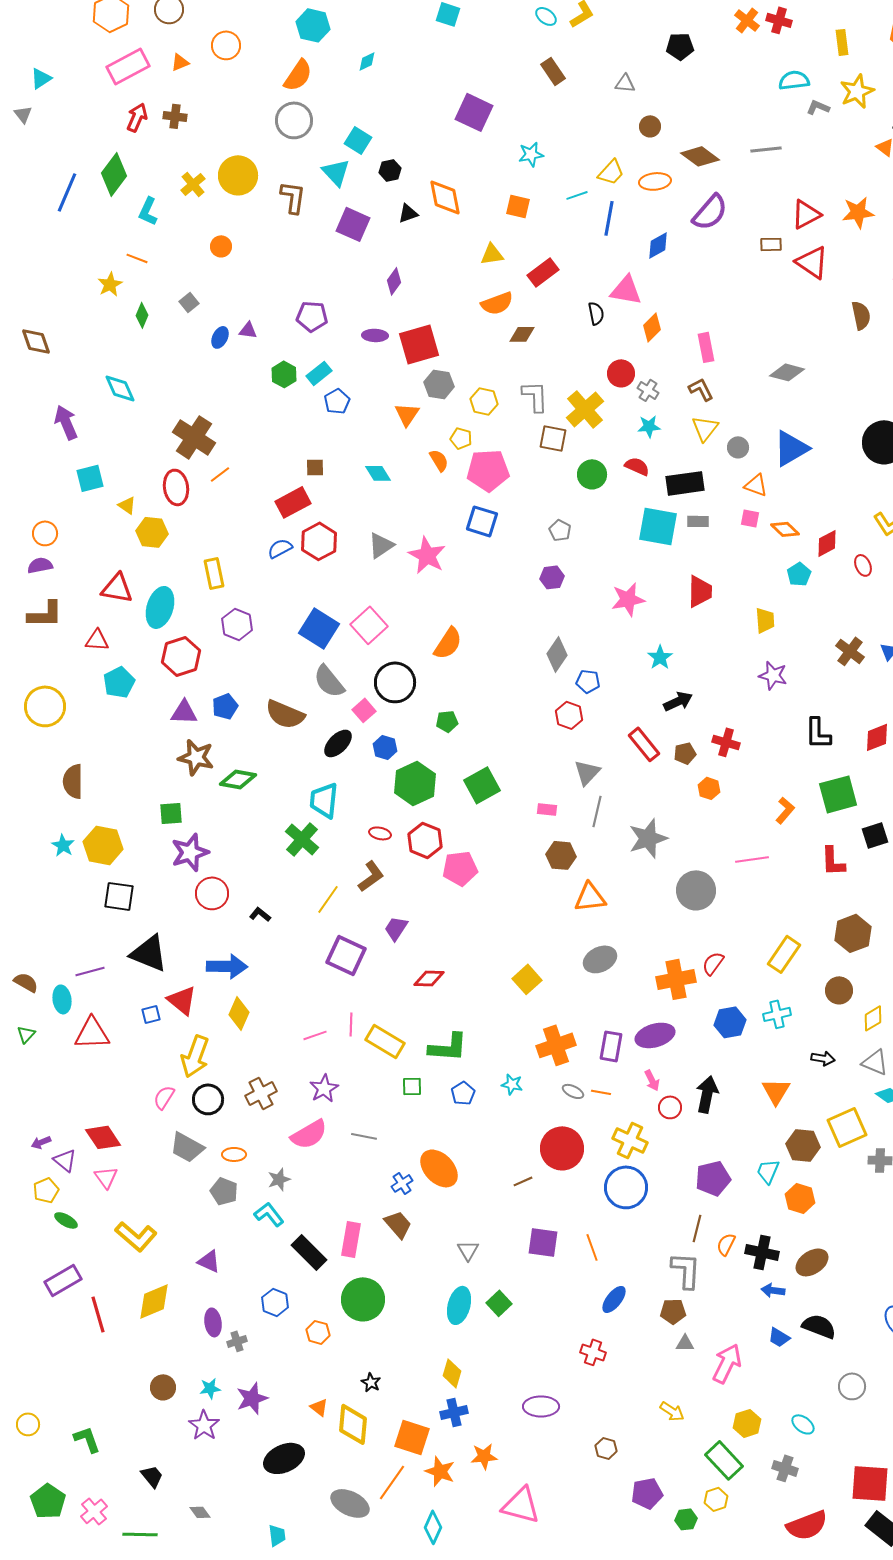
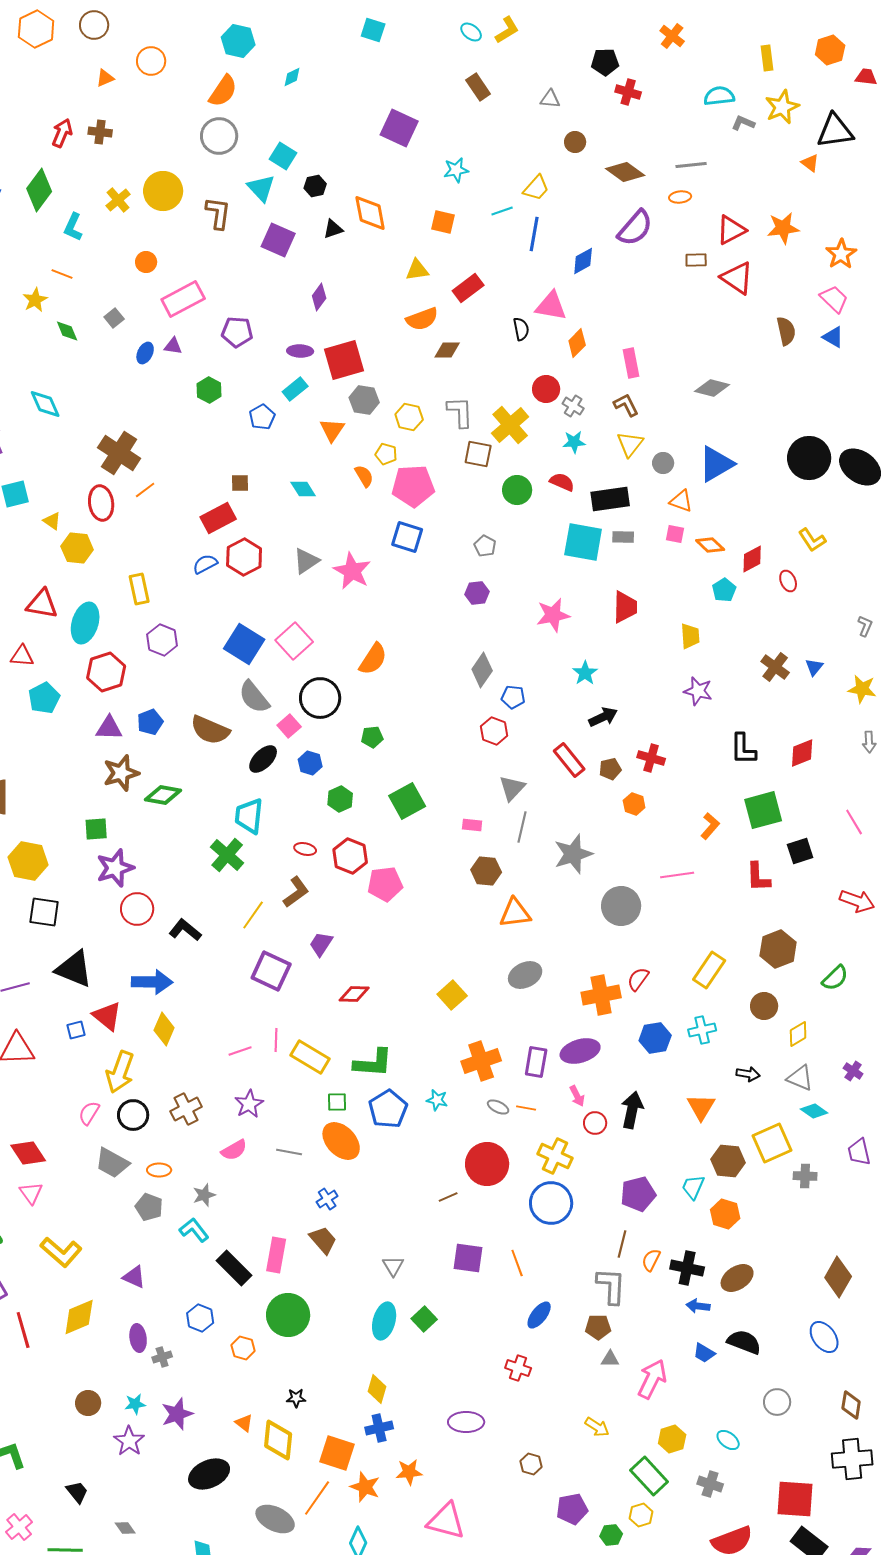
red cross: (779, 20) -> (628, 92), moved
pink rectangle: (128, 66) -> (183, 299), moved
orange ellipse: (655, 181) -> (680, 197), moved, size x0.7
green diamond: (142, 315) -> (67, 331), turned -45
cyan rectangle: (319, 373) -> (295, 389), moved
brown star: (196, 757) -> (121, 773), turned -30
green hexagon: (415, 783) -> (340, 799), size x0.6
black L-shape: (260, 914) -> (185, 930), size x1.5
blue pentagon: (463, 1093) -> (388, 1109), size x1.6
pink semicircle: (309, 1134) -> (234, 1150), size x0.7
orange ellipse: (439, 1168) -> (341, 1141), moved
black star: (371, 1382) -> (296, 1398), turned -30

